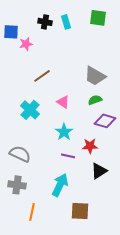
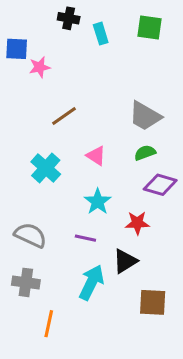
black cross: (45, 22) -> (69, 18), moved
purple line: (68, 156) -> (85, 238), moved
black triangle: (99, 171) -> (125, 261), moved
brown square: (80, 211) -> (153, 302), moved

